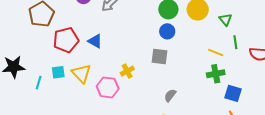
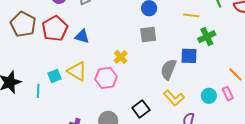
red pentagon: (66, 40) -> (55, 29), moved
yellow line: (216, 53) -> (191, 15), moved
blue square: (233, 93) -> (189, 56), moved
gray semicircle: (170, 95) -> (168, 69), size x1.5

